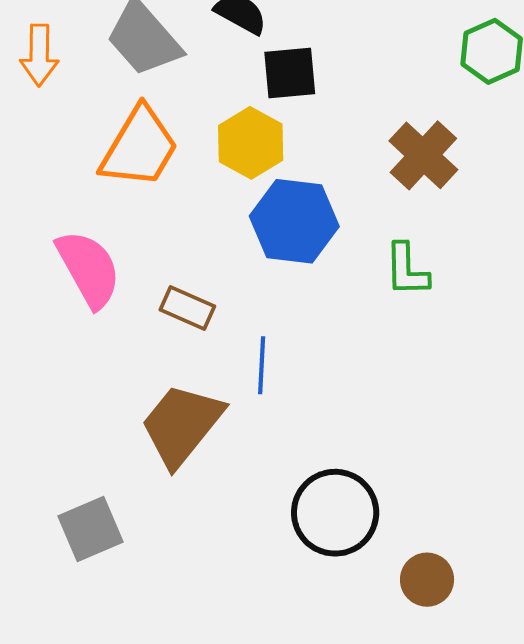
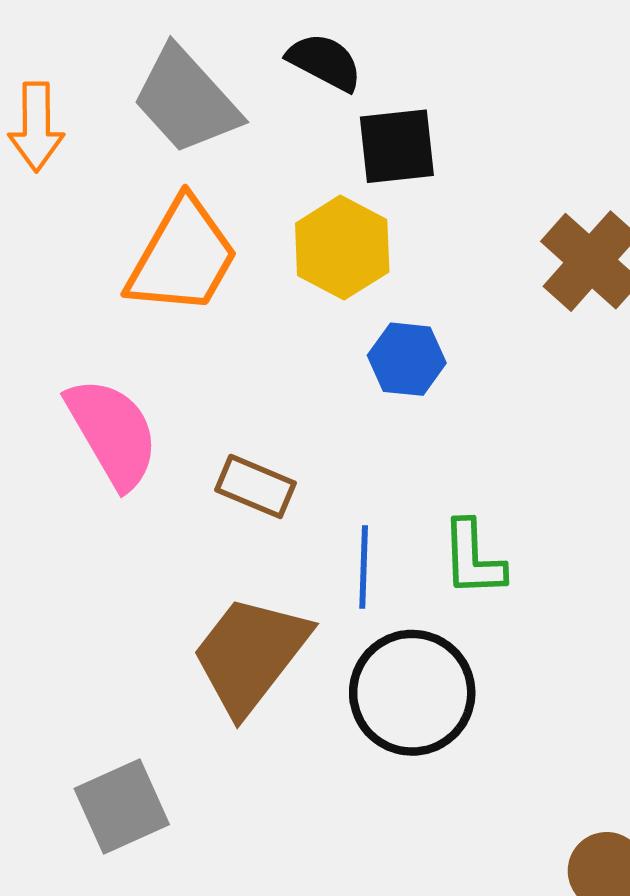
blue hexagon: (294, 221) -> (407, 359), size x0.6
green L-shape: (407, 270) -> (473, 558), moved
black circle: (335, 513) -> (412, 693), moved

